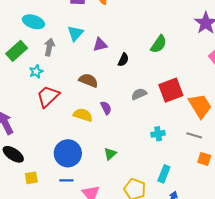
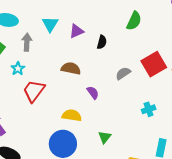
yellow semicircle: (83, 115) -> (72, 115), moved

